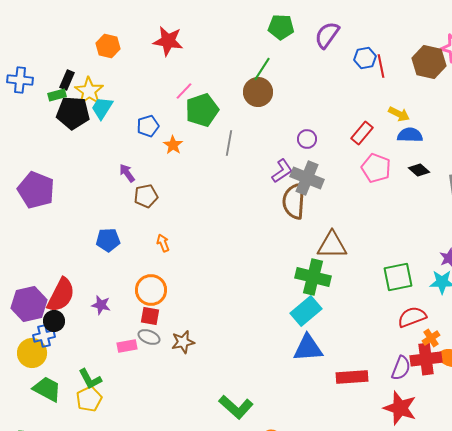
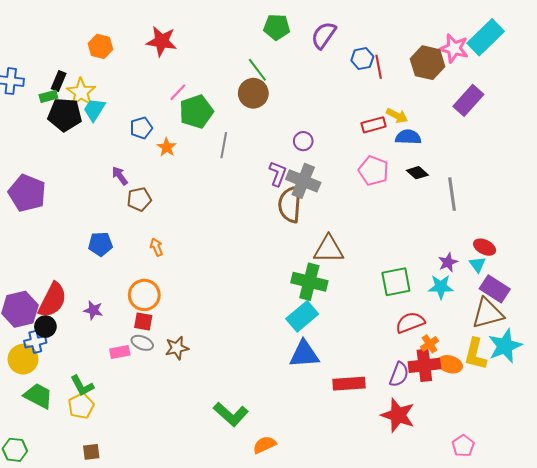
green line: (262, 69) -> (257, 70), turned -70
red rectangle: (362, 133) -> (374, 125), moved, turned 35
purple L-shape: (282, 171) -> (278, 174), turned -35

